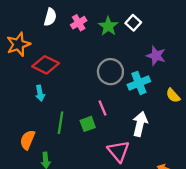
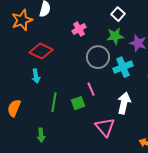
pink cross: (79, 23) -> (79, 29), moved
green star: (108, 26) -> (115, 36), moved, turned 30
orange star: (18, 44) -> (22, 20), moved
orange semicircle: (27, 140) -> (14, 108), moved

